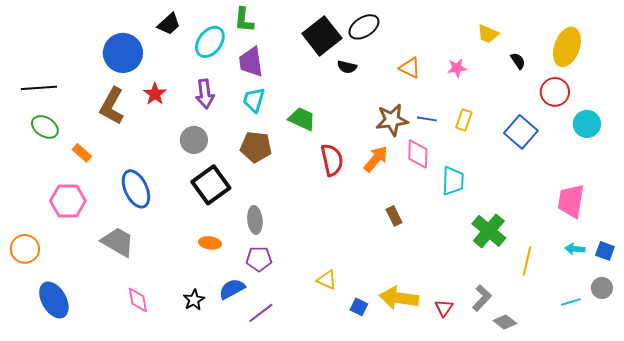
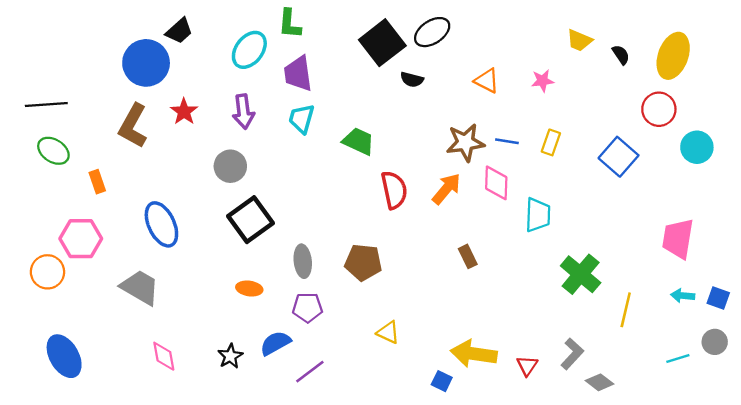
black trapezoid: (169, 24) -> (179, 31), moved
black semicircle: (518, 61) -> (621, 55), moved
brown pentagon: (256, 147) -> (363, 262), moved
orange rectangle: (82, 153) -> (97, 182), turned 30
orange circle: (25, 249) -> (47, 272), moved
blue square: (359, 307) -> (442, 381), moved

